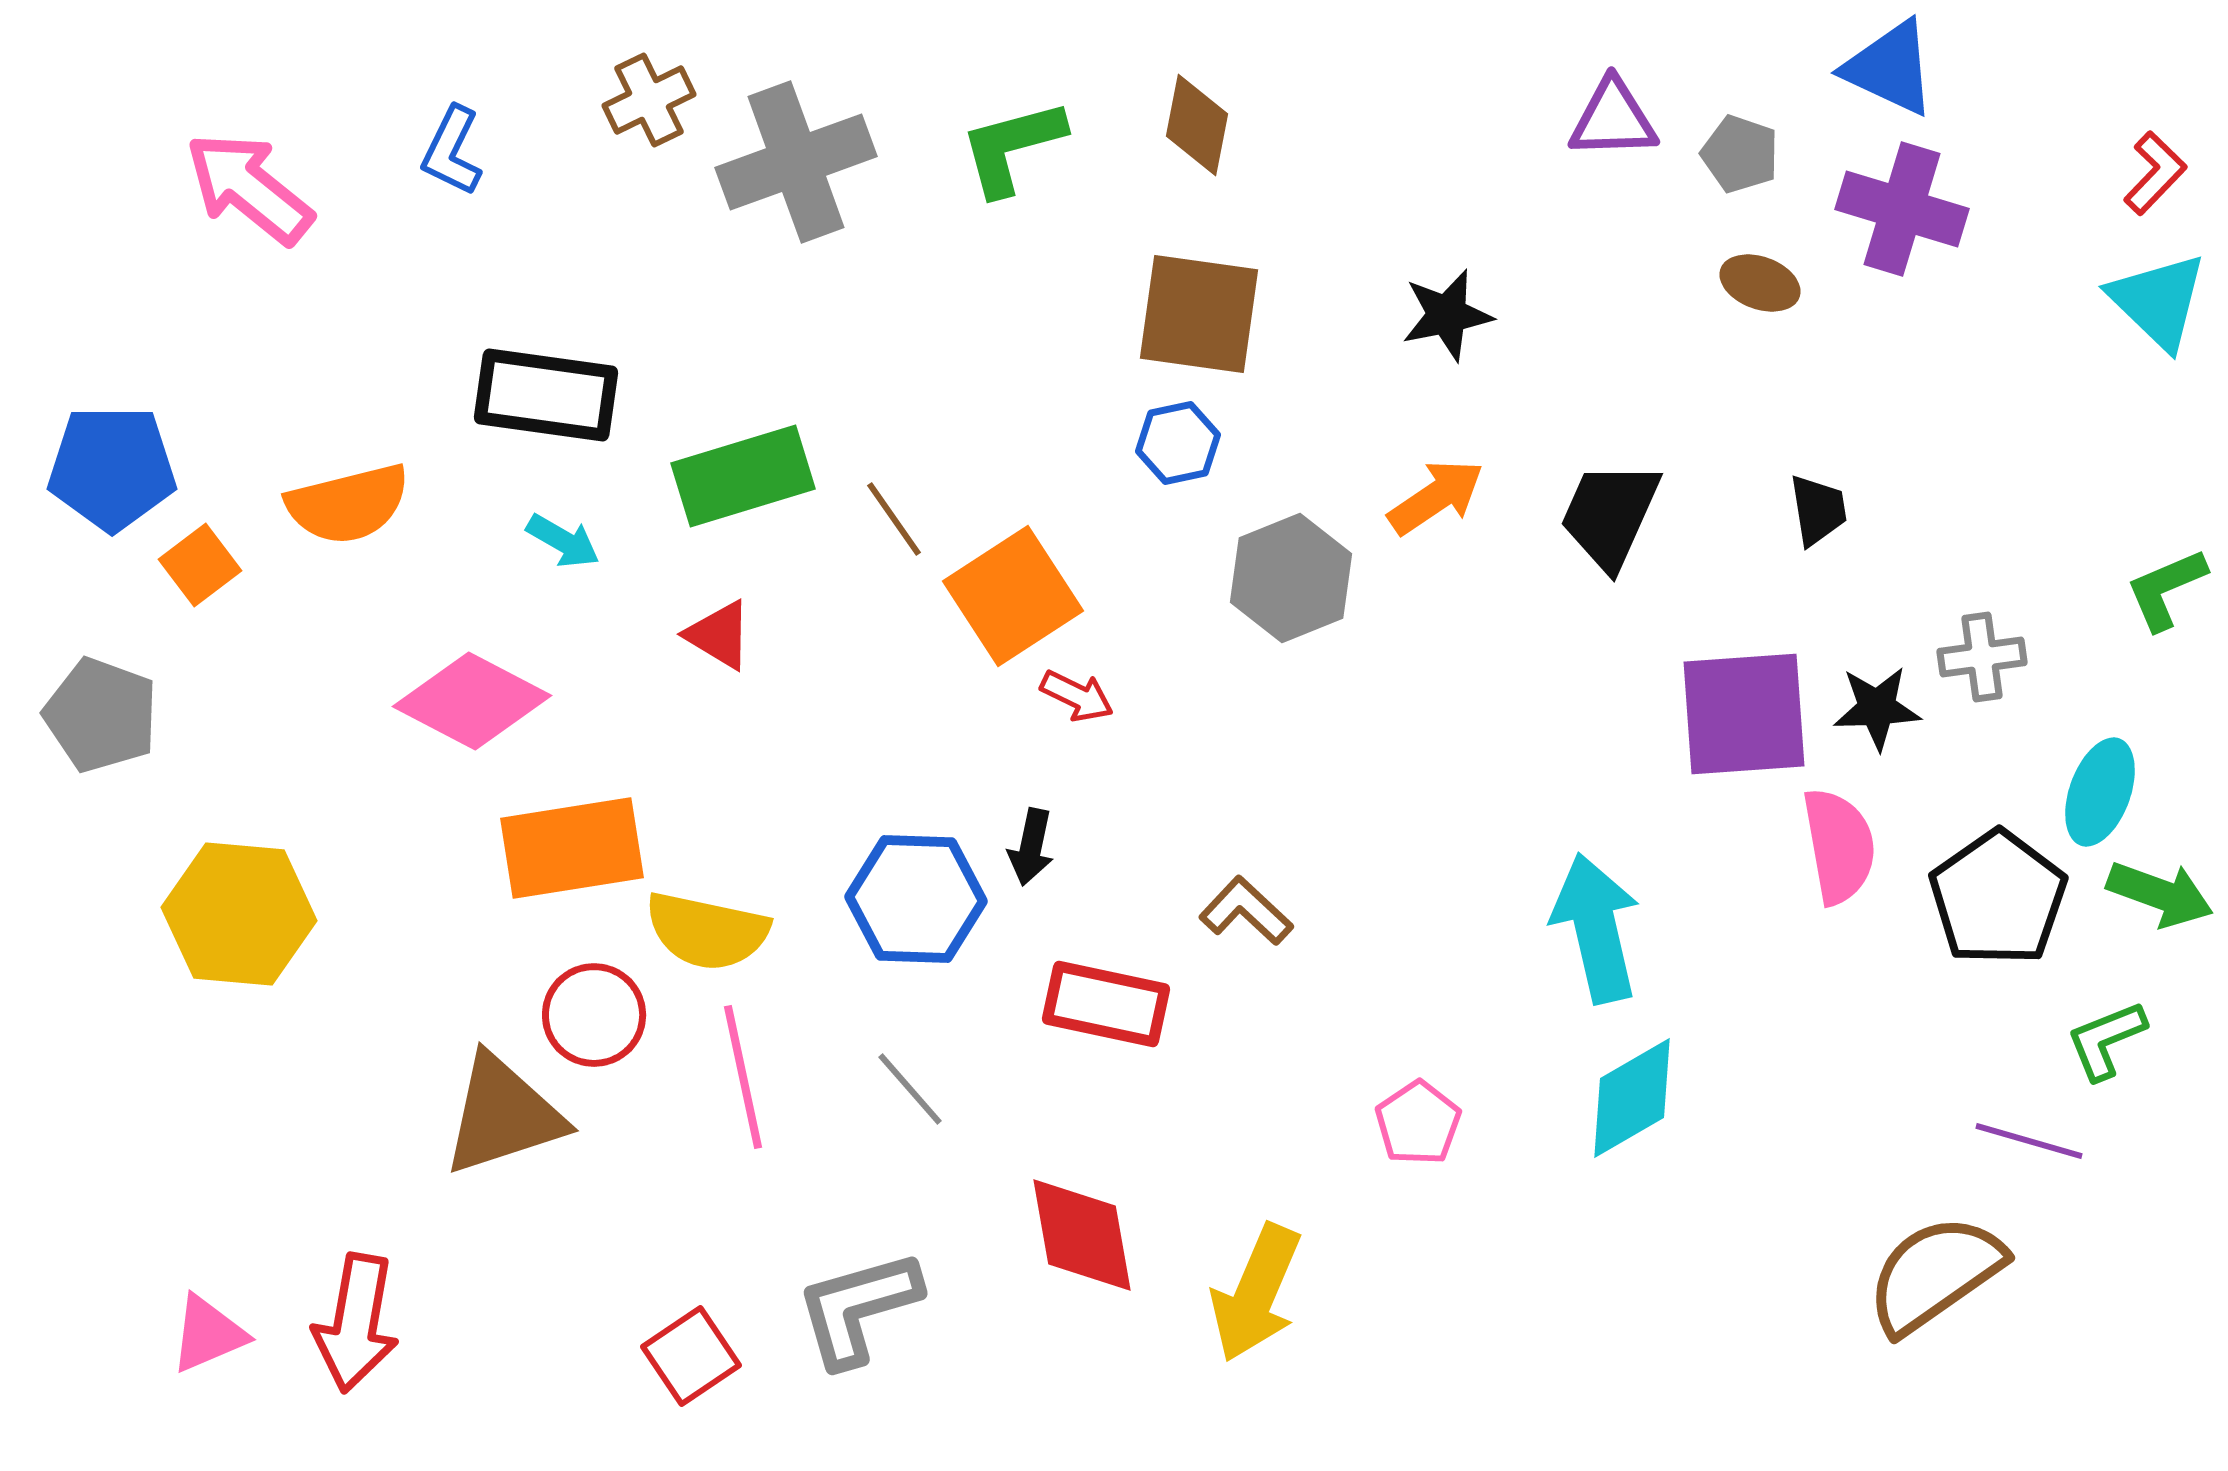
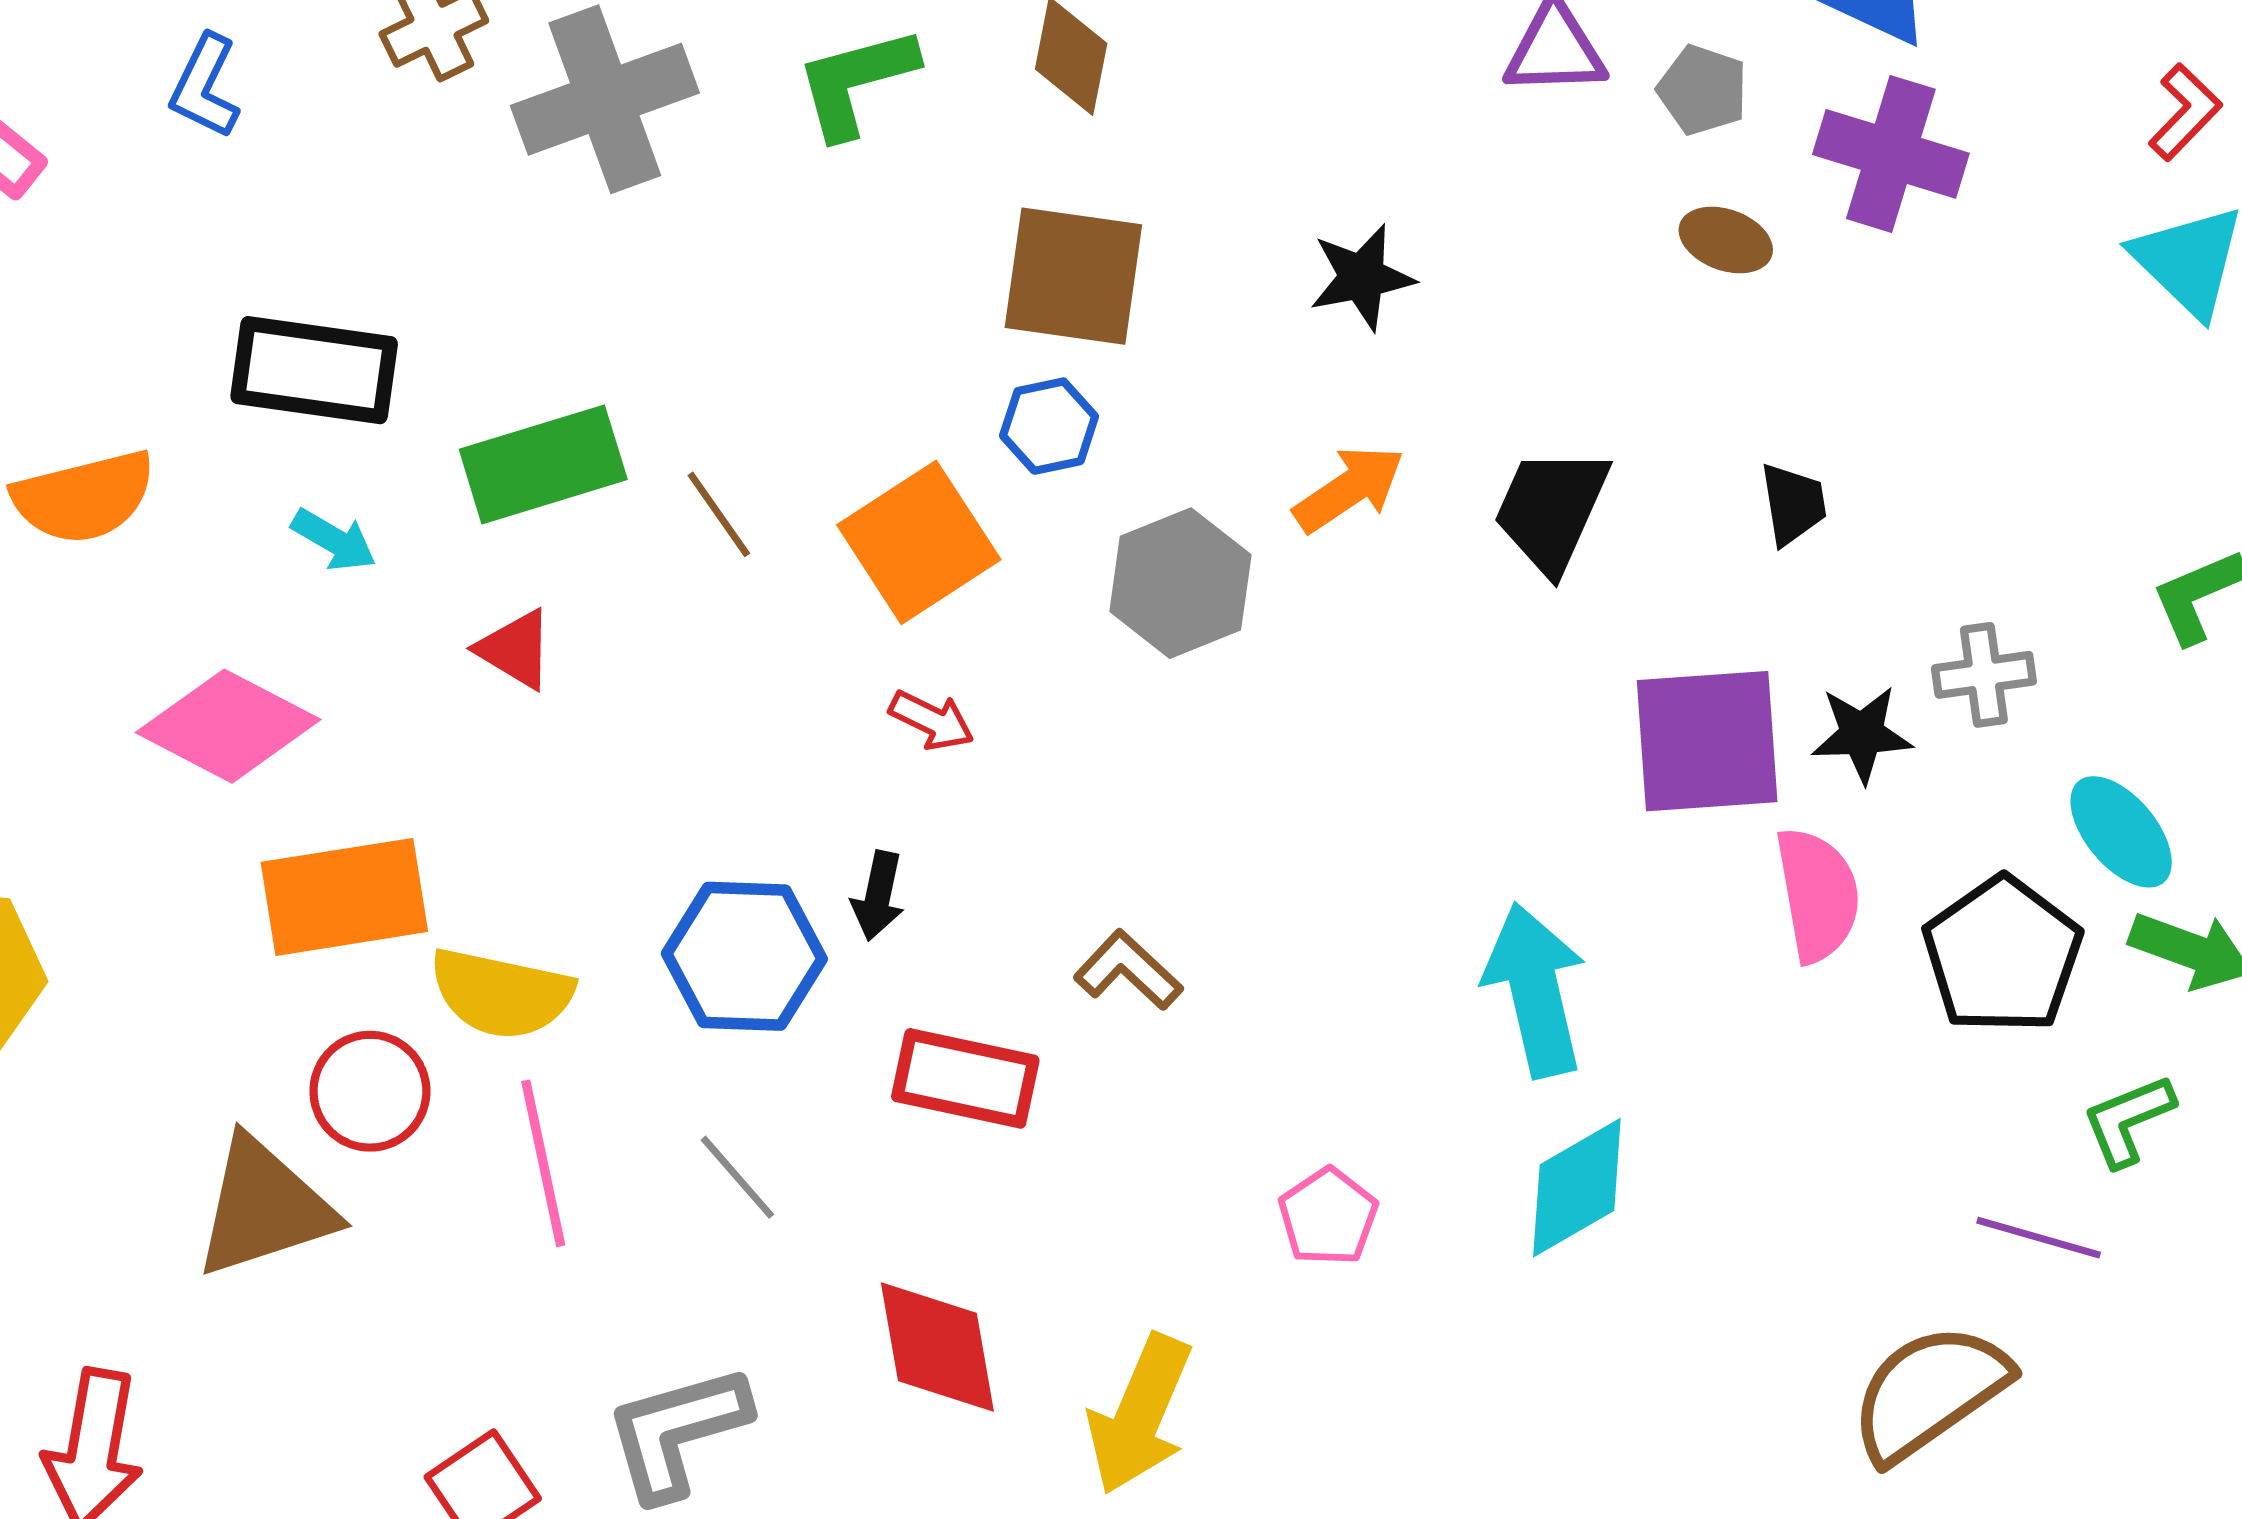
orange square: (1013, 596) -> (919, 542), moved
cyan ellipse: (2100, 792) -> (2121, 832), turned -60

